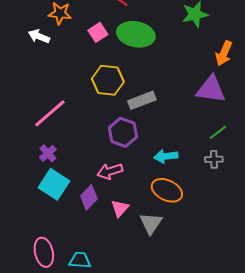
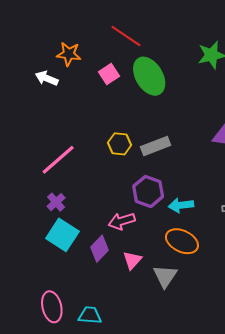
green ellipse: (136, 34) -> (149, 76), turned 48
yellow hexagon: (108, 80) -> (120, 144), moved, size x0.7
purple hexagon: (123, 132) -> (148, 191), moved

